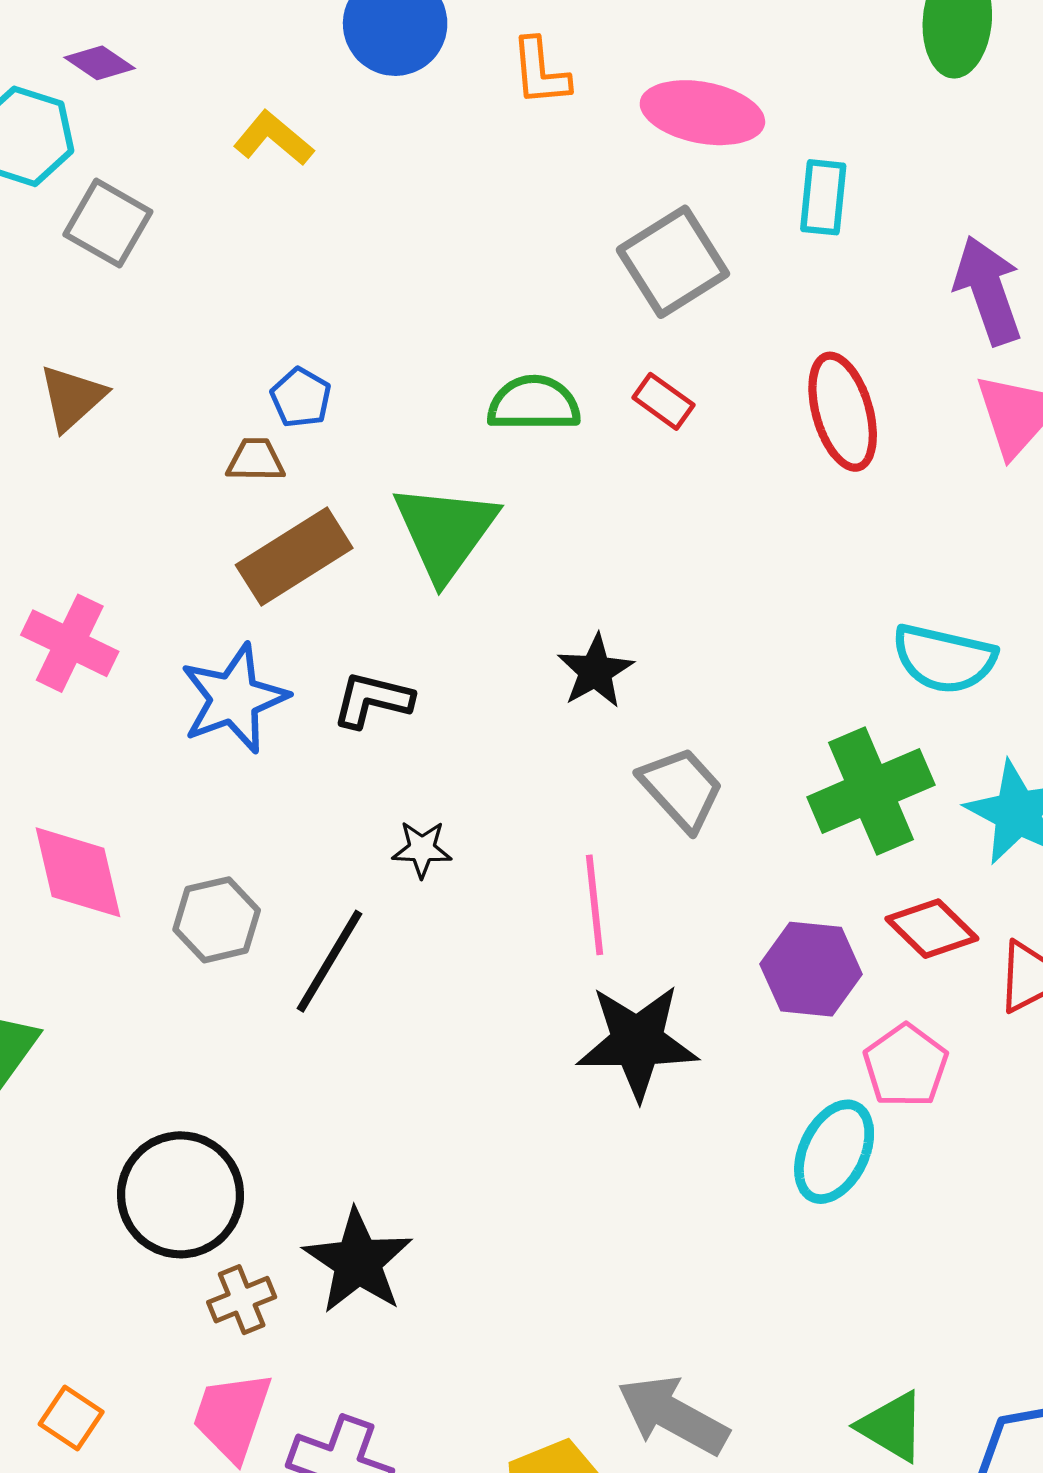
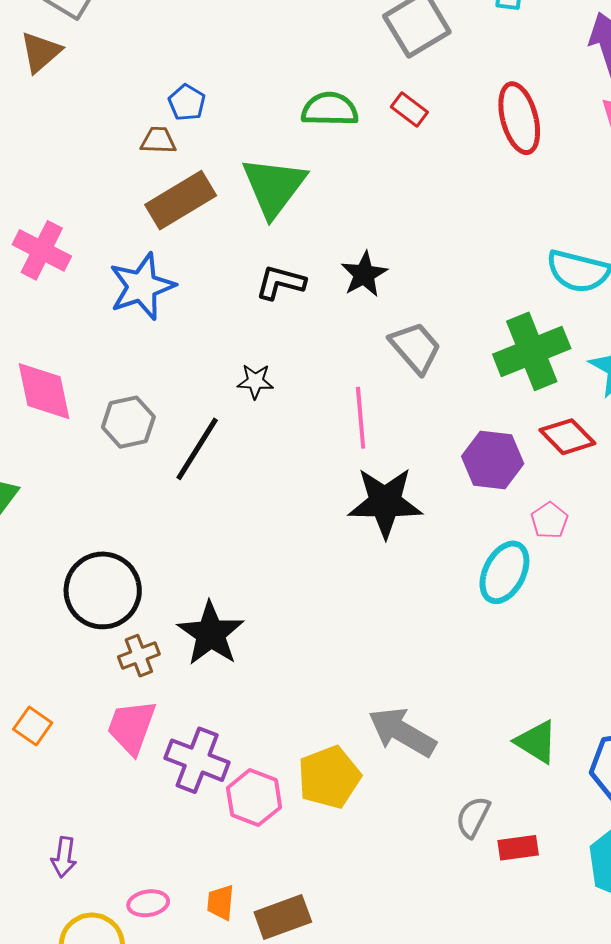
brown triangle: (72, 398) -> (41, 52), moved
black L-shape: (372, 700) -> (280, 282), moved
pink pentagon: (906, 1066) -> (549, 520), size x0.7

